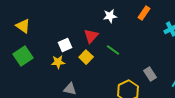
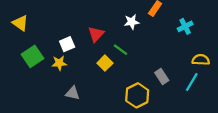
white star: (110, 16) -> (132, 22), moved
green square: (23, 56) -> (33, 56), moved
yellow square: (86, 57) -> (105, 63), moved

